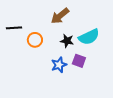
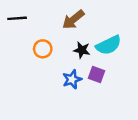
black line: (14, 28) -> (17, 18), moved

